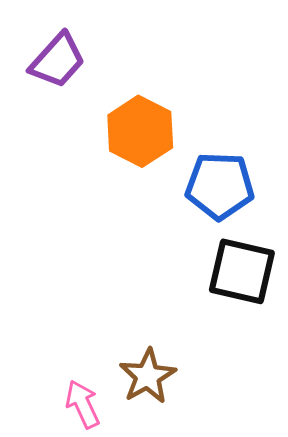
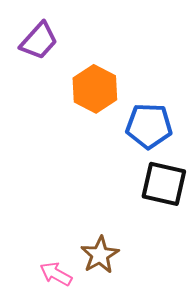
pink arrow: (83, 404) -> (56, 274), turned -36

